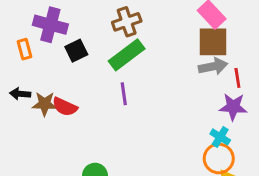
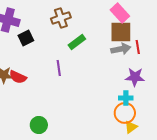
green rectangle: (127, 55) -> (77, 42), moved, size x0.7
red line: (237, 78) -> (138, 47), moved
cyan cross: (220, 137) -> (126, 98), turned -32

